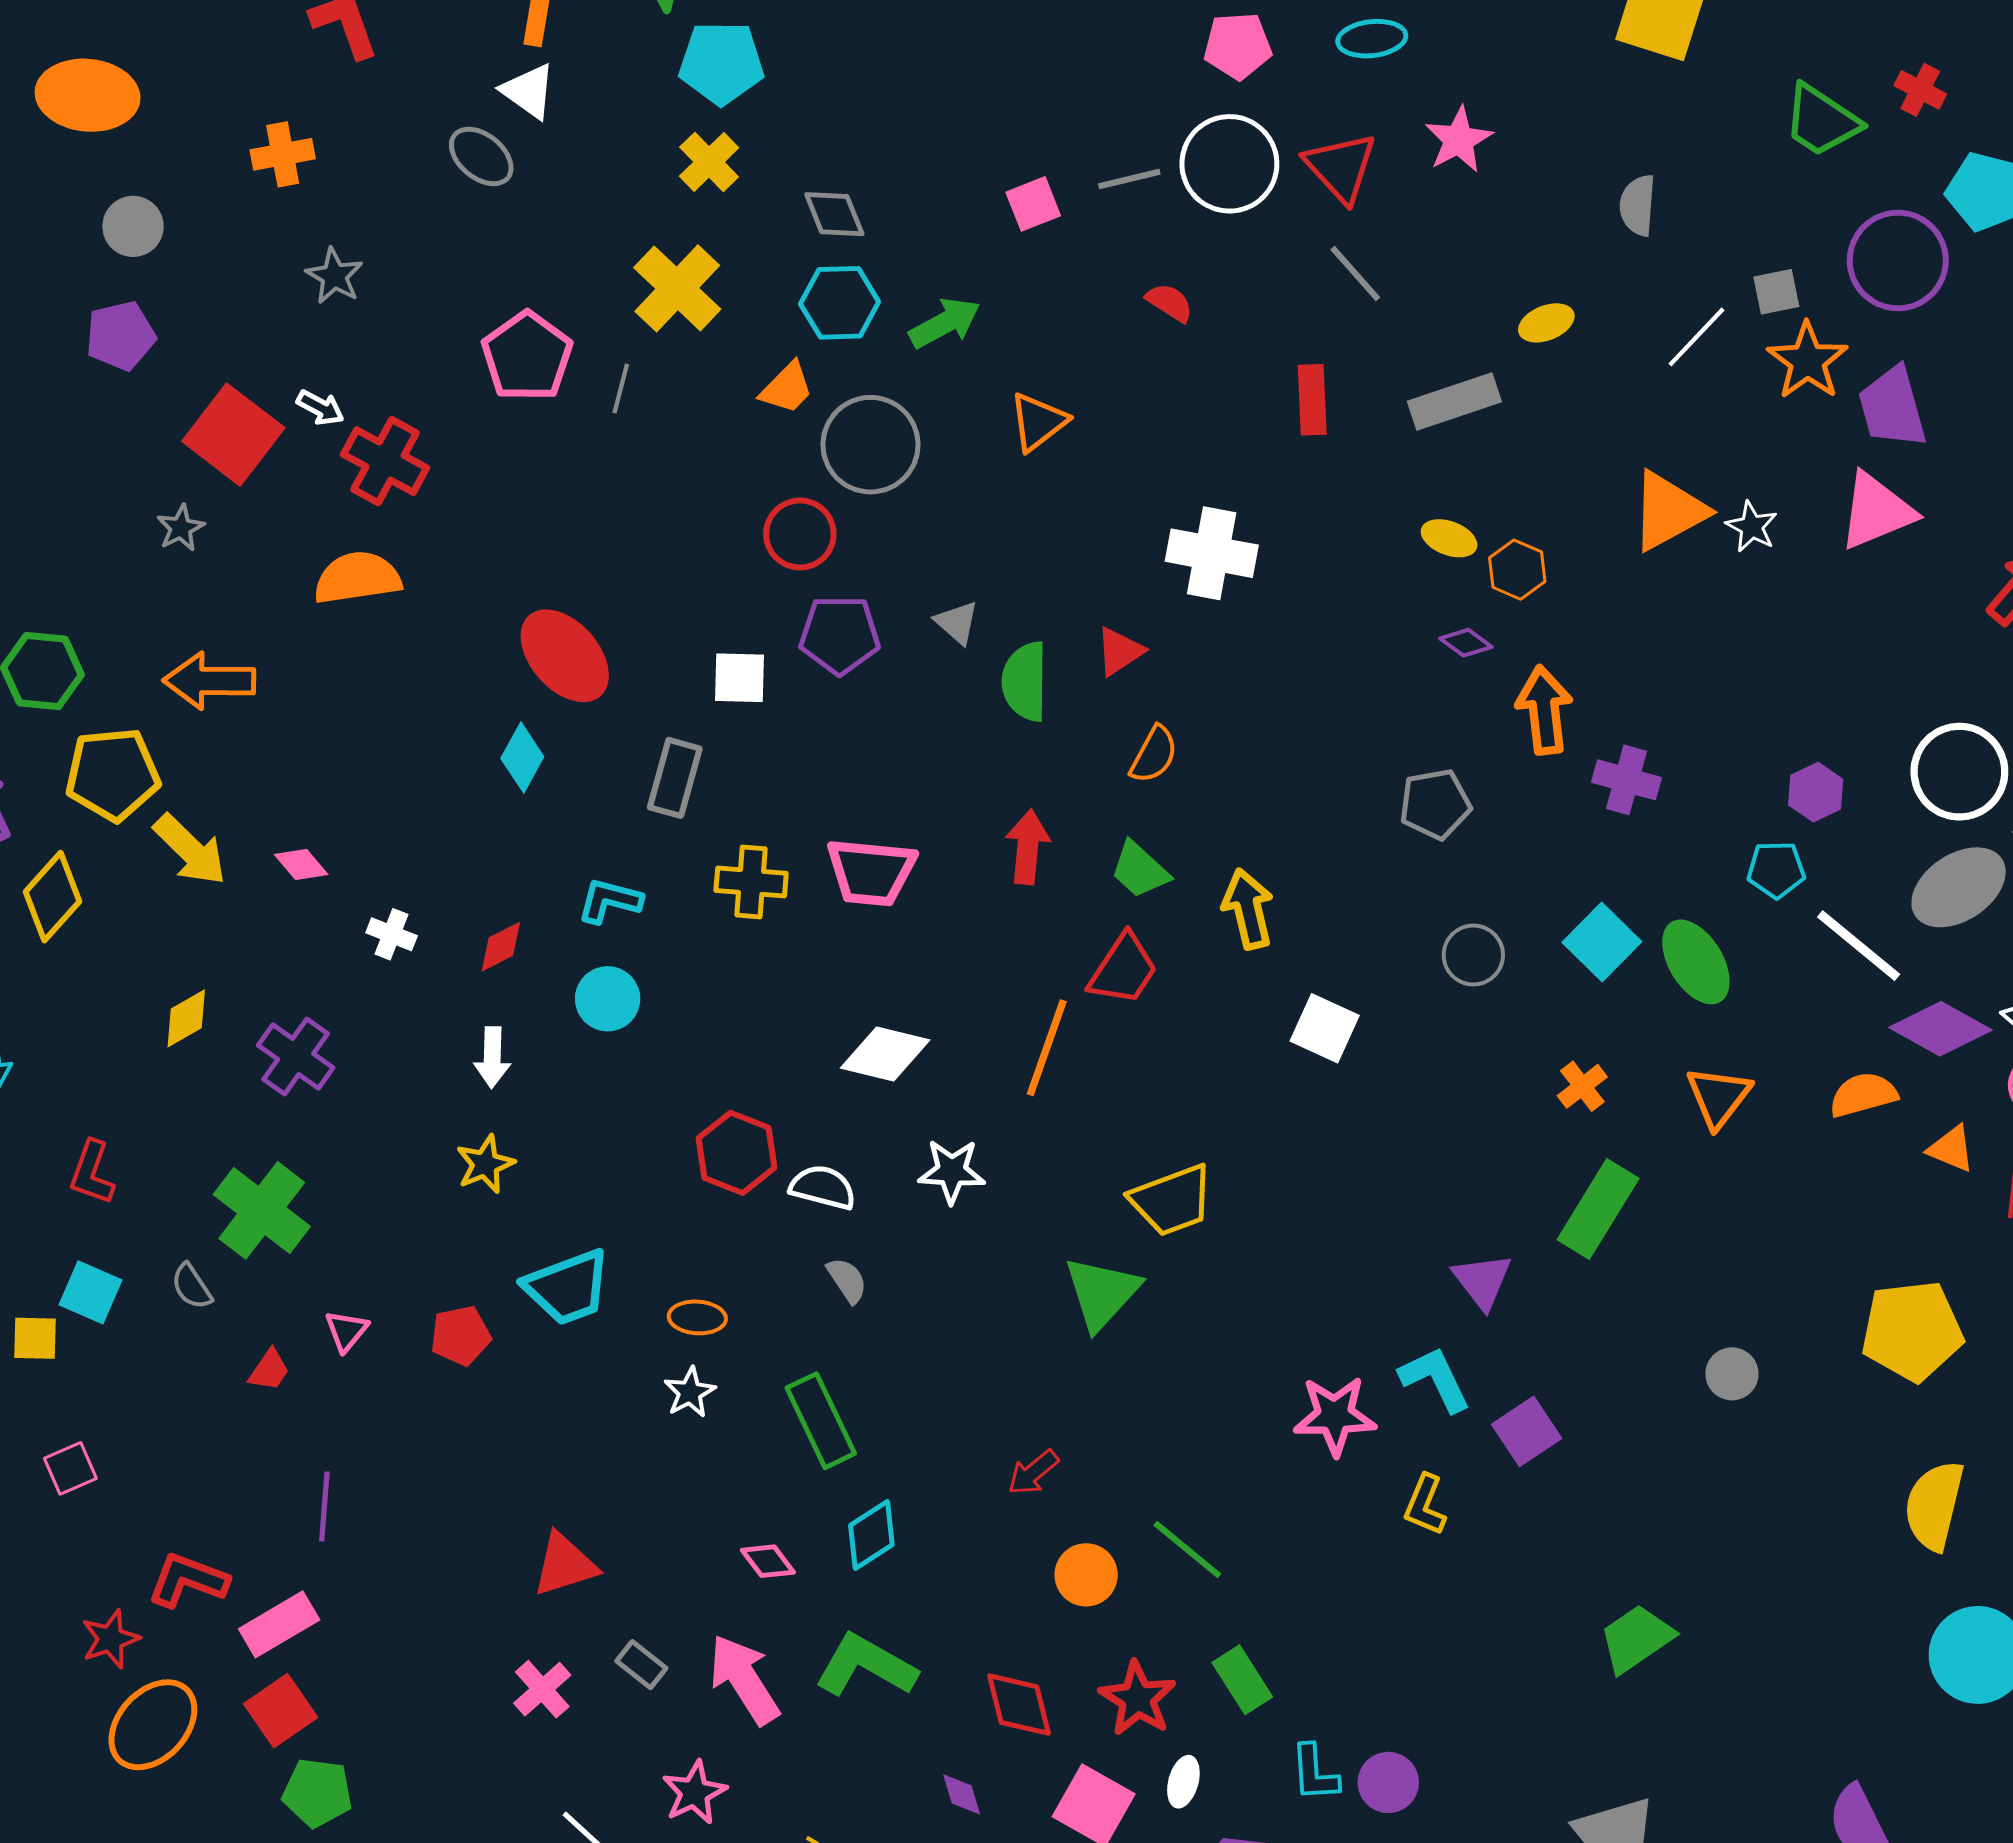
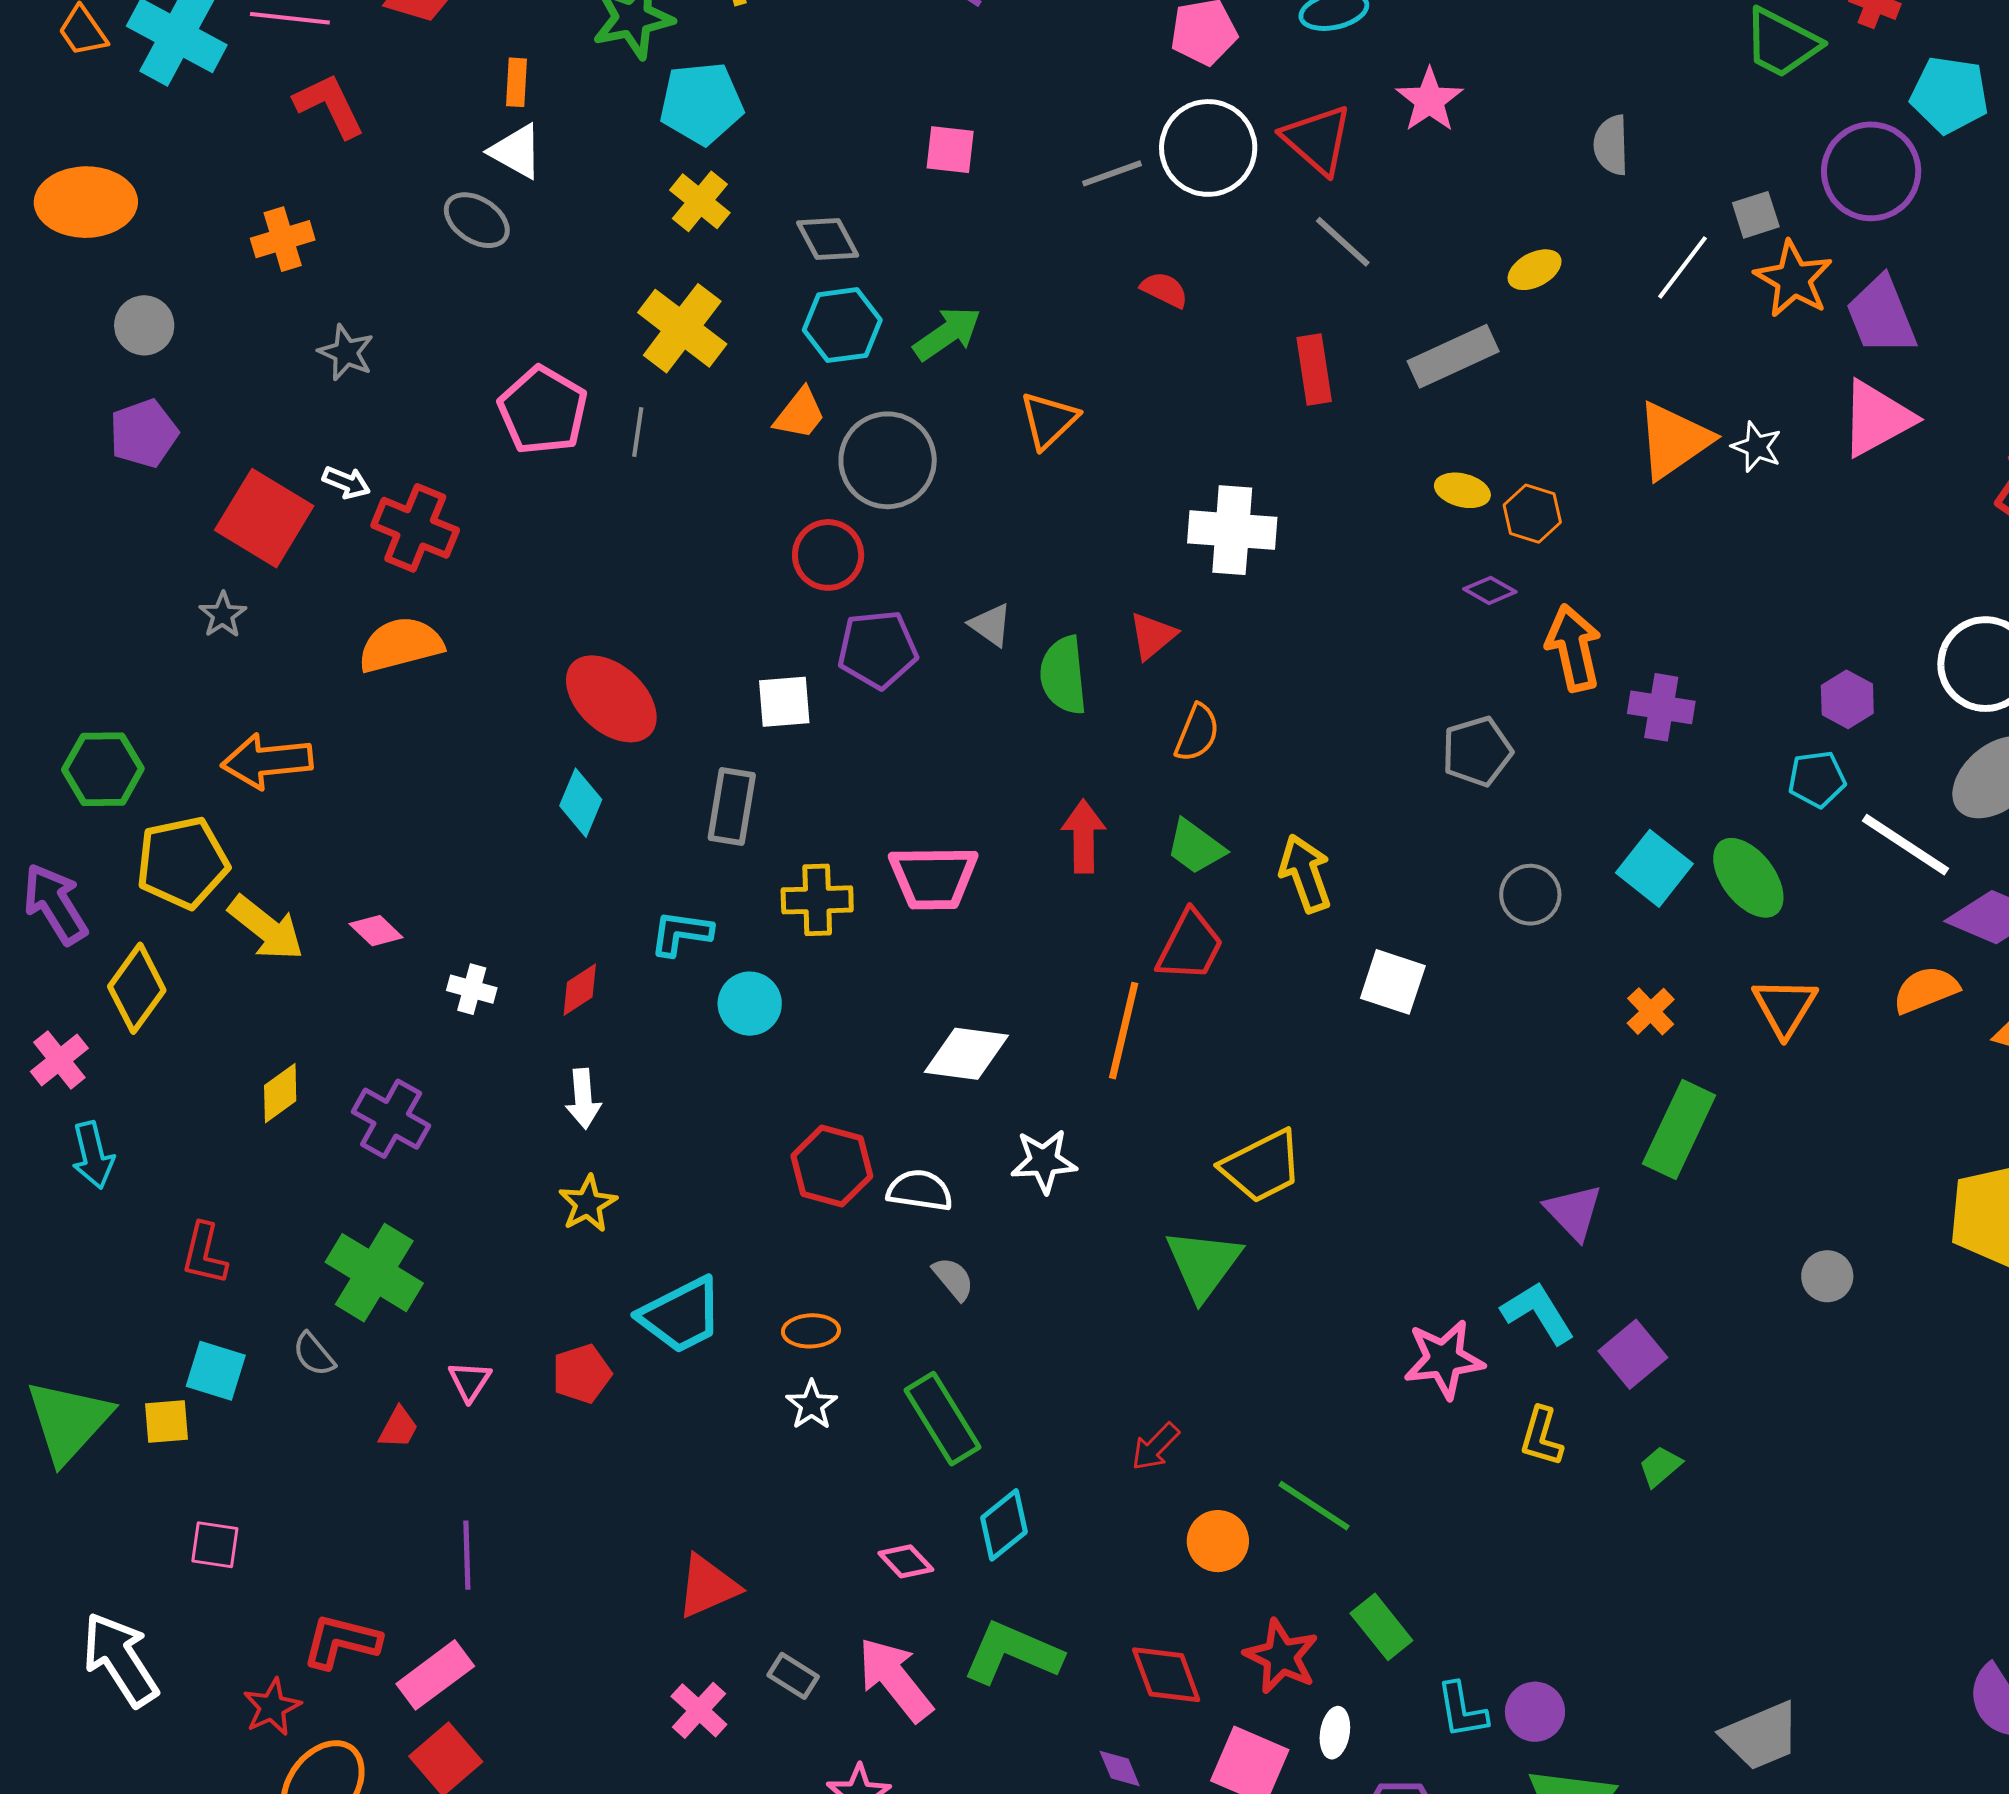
pink square: (1033, 204) -> (950, 150), moved, turned 34
cyan circle: (608, 999) -> (750, 1004), moved
pink square: (70, 1468) -> (215, 1545), turned 38
green trapezoid: (1636, 1639) -> (1660, 1466), moved, size x0.6

